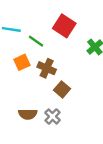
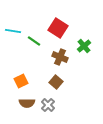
orange square: (22, 62) -> (21, 81), moved
brown cross: (47, 68) -> (60, 57), moved

